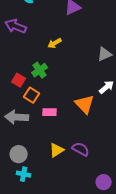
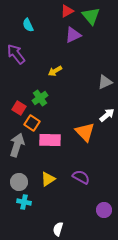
purple arrow: (16, 26) -> (16, 54), turned 30
pink rectangle: (50, 112) -> (50, 140), size x1.5
gray arrow: (17, 117) -> (17, 145), turned 105
yellow triangle: (57, 150) -> (48, 179), moved

